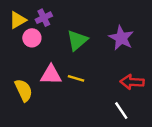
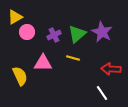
purple cross: (44, 18) -> (54, 35), moved
green triangle: (77, 40) -> (77, 34), moved
yellow line: (76, 78) -> (73, 58), moved

